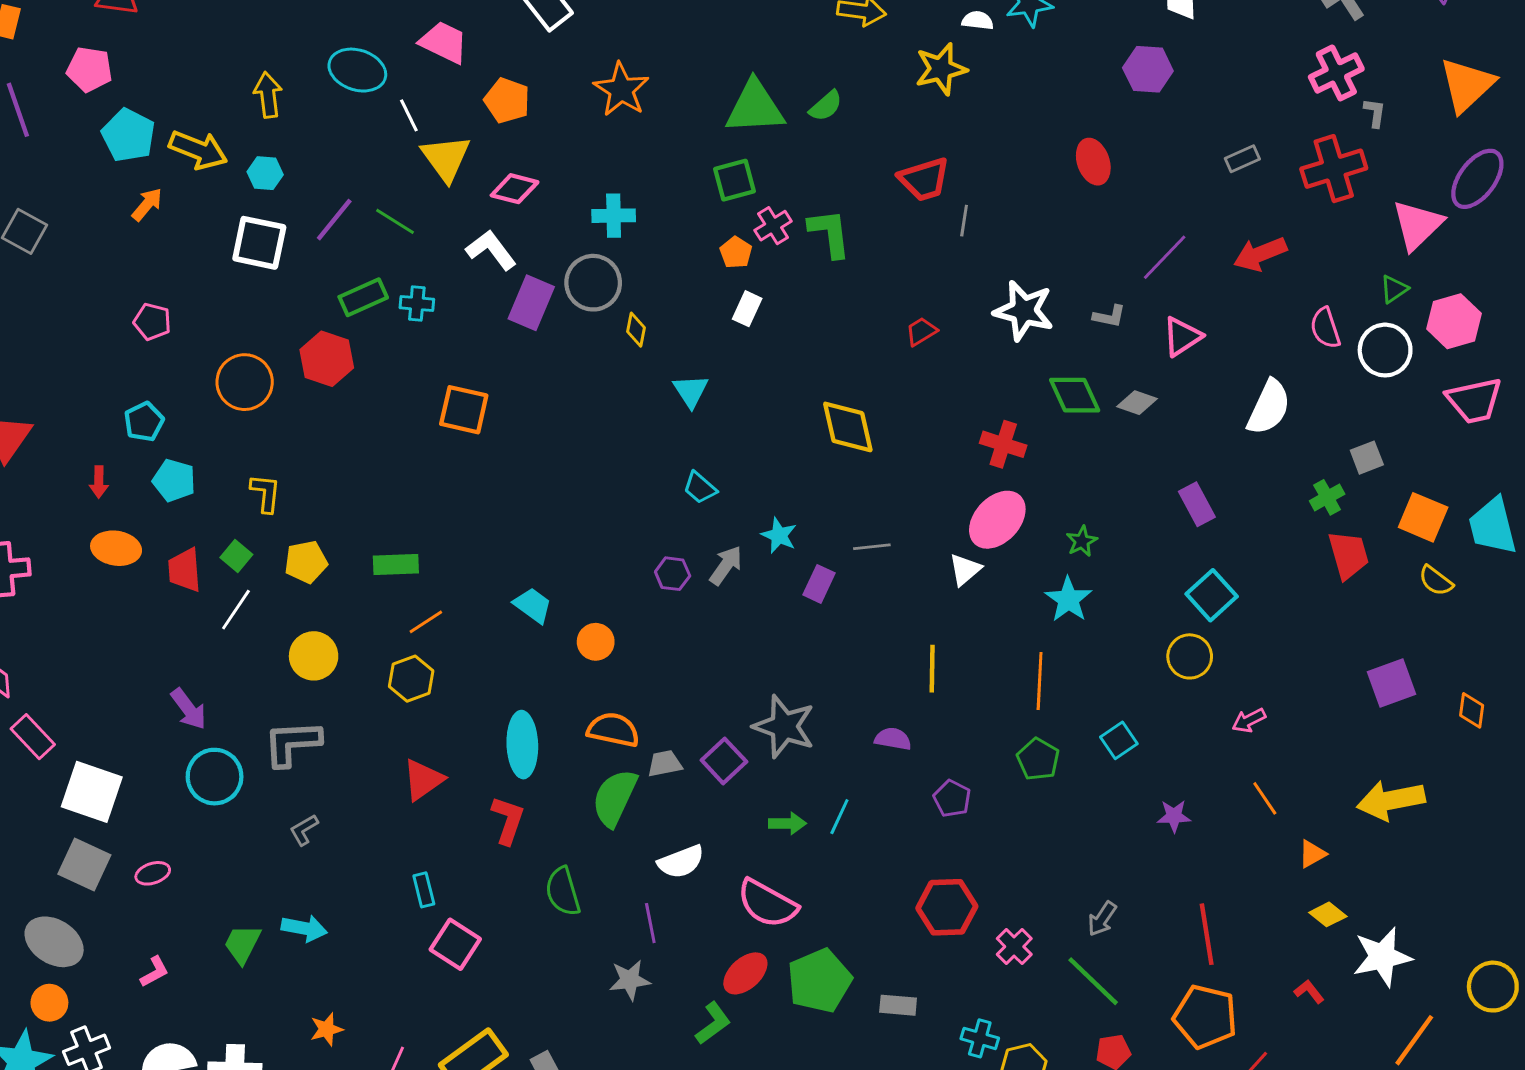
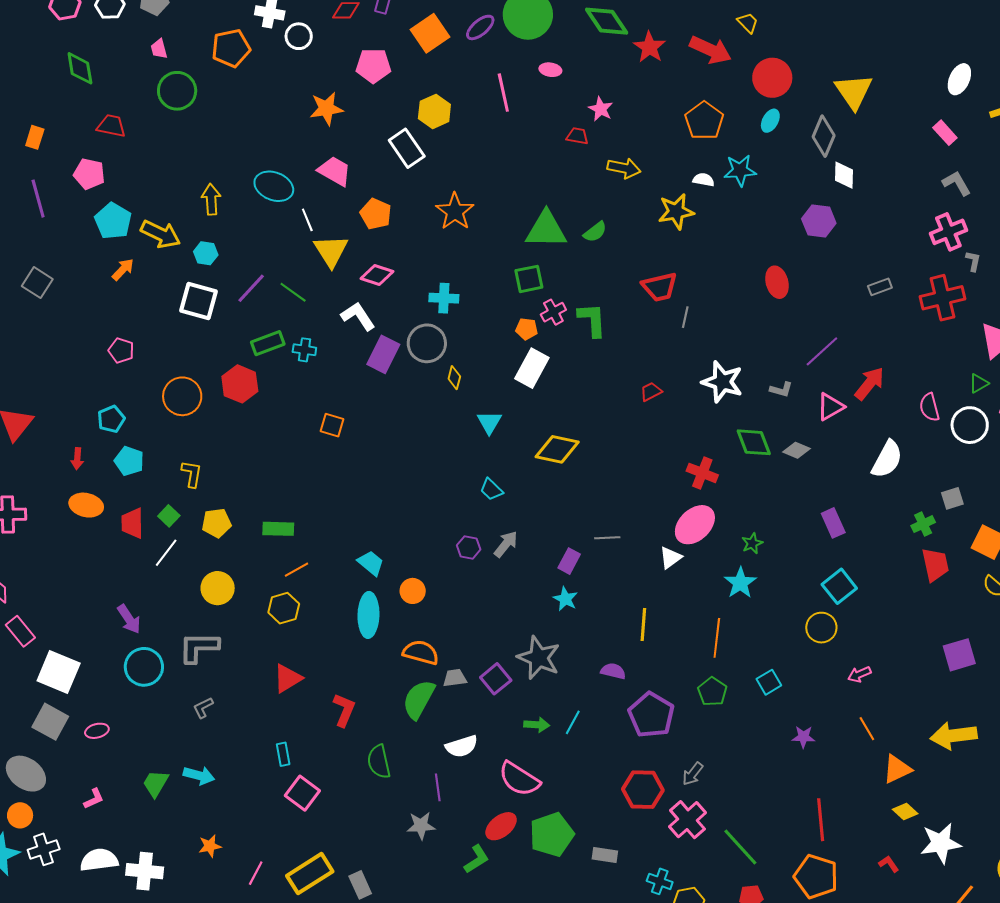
orange pentagon: (736, 252) -> (527, 329), turned -30
red arrow: (1260, 254) -> (869, 383), moved, turned 147
white rectangle: (747, 309) -> (532, 368), size x1.6
orange square: (464, 410) -> (332, 425), size x0.7
yellow diamond: (848, 427) -> (557, 449), moved, turned -69
cyan star: (779, 535) -> (565, 599), moved
cyan ellipse: (522, 745) -> (368, 615), moved
purple pentagon: (952, 799) -> (651, 715), size x1.8
orange triangle: (1312, 854) -> (897, 769), size x1.5
gray arrow: (1102, 919) -> (693, 774), moved
pink cross: (1014, 947) -> (688, 820), size x1.5

